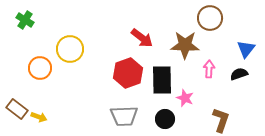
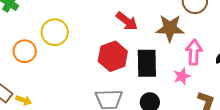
pink arrow: (209, 69) -> (194, 52), size x1.4
pink star: (185, 98) -> (182, 76), moved, turned 30

